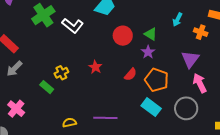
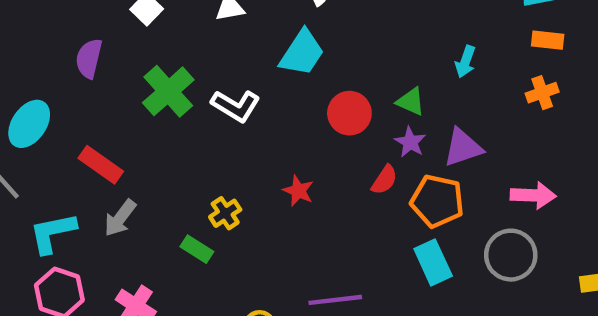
orange cross: (201, 32) -> (542, 93), moved, turned -32
purple triangle: (190, 59) -> (463, 148), moved, turned 42
red semicircle: (130, 74) -> (384, 180), moved
pink arrow: (200, 83) -> (533, 195), turned 126
cyan rectangle: (151, 107) -> (433, 262), turned 36

